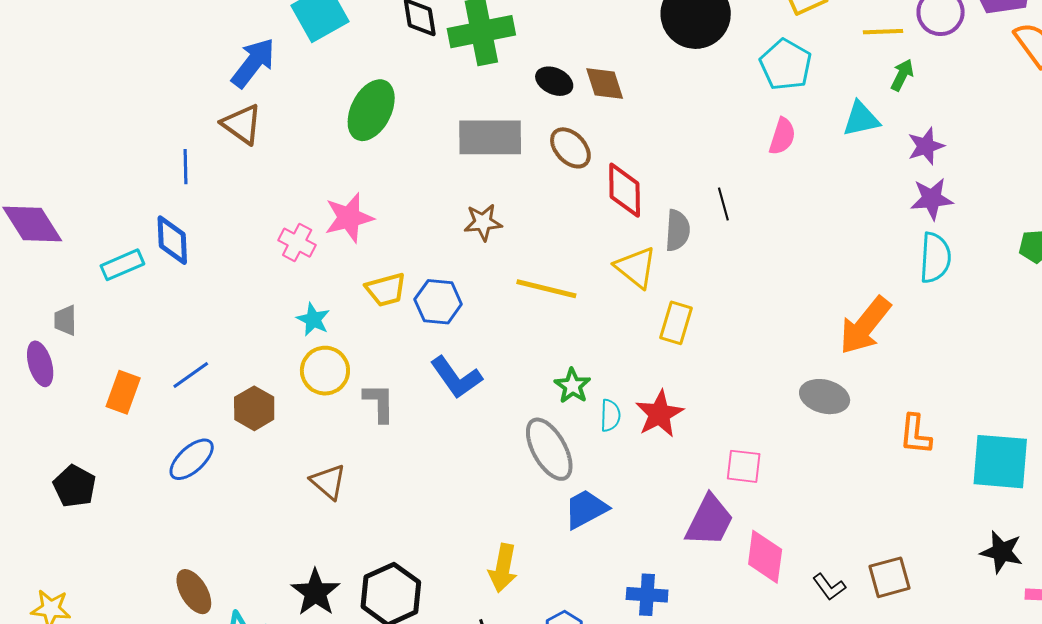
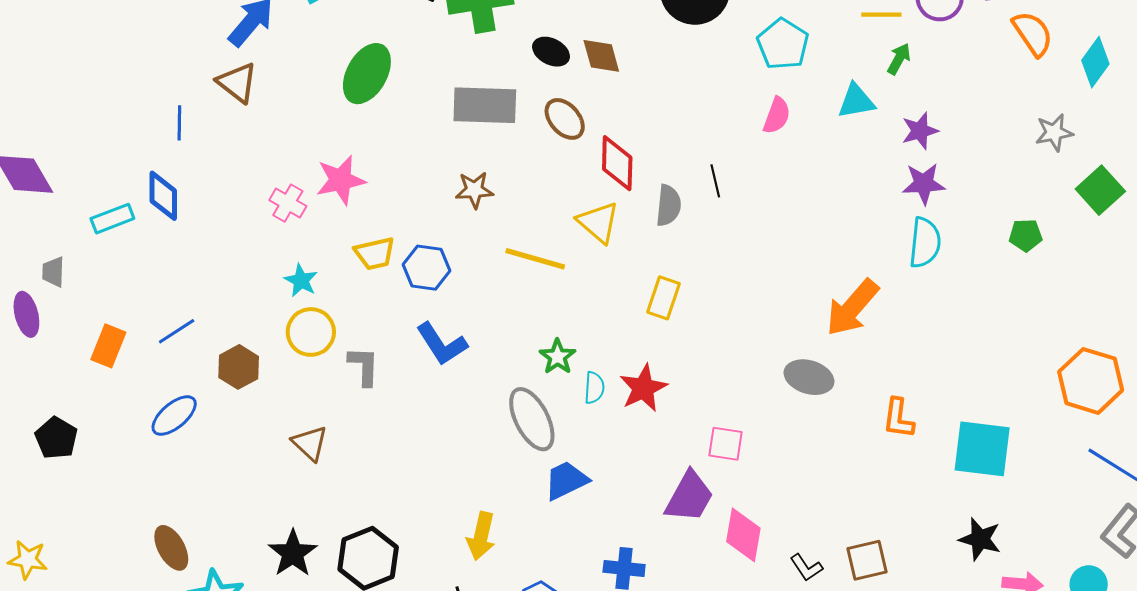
yellow triangle: (636, 267) -> (598, 222), moved

